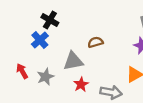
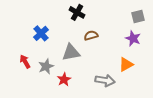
black cross: (50, 20) -> (77, 12), moved
red star: (81, 84) -> (64, 79), moved

